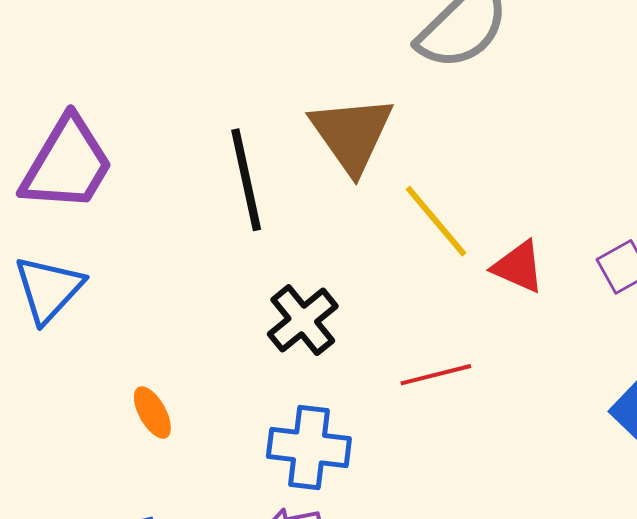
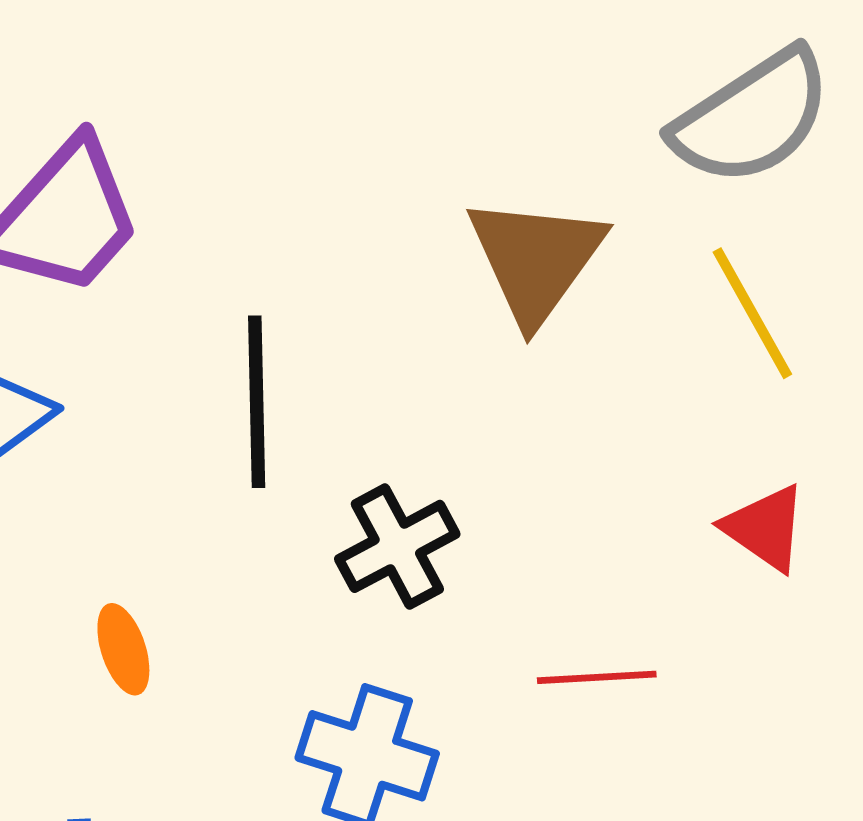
black line: (246, 180) -> (257, 402), moved
yellow line: (436, 221) -> (752, 313), moved

